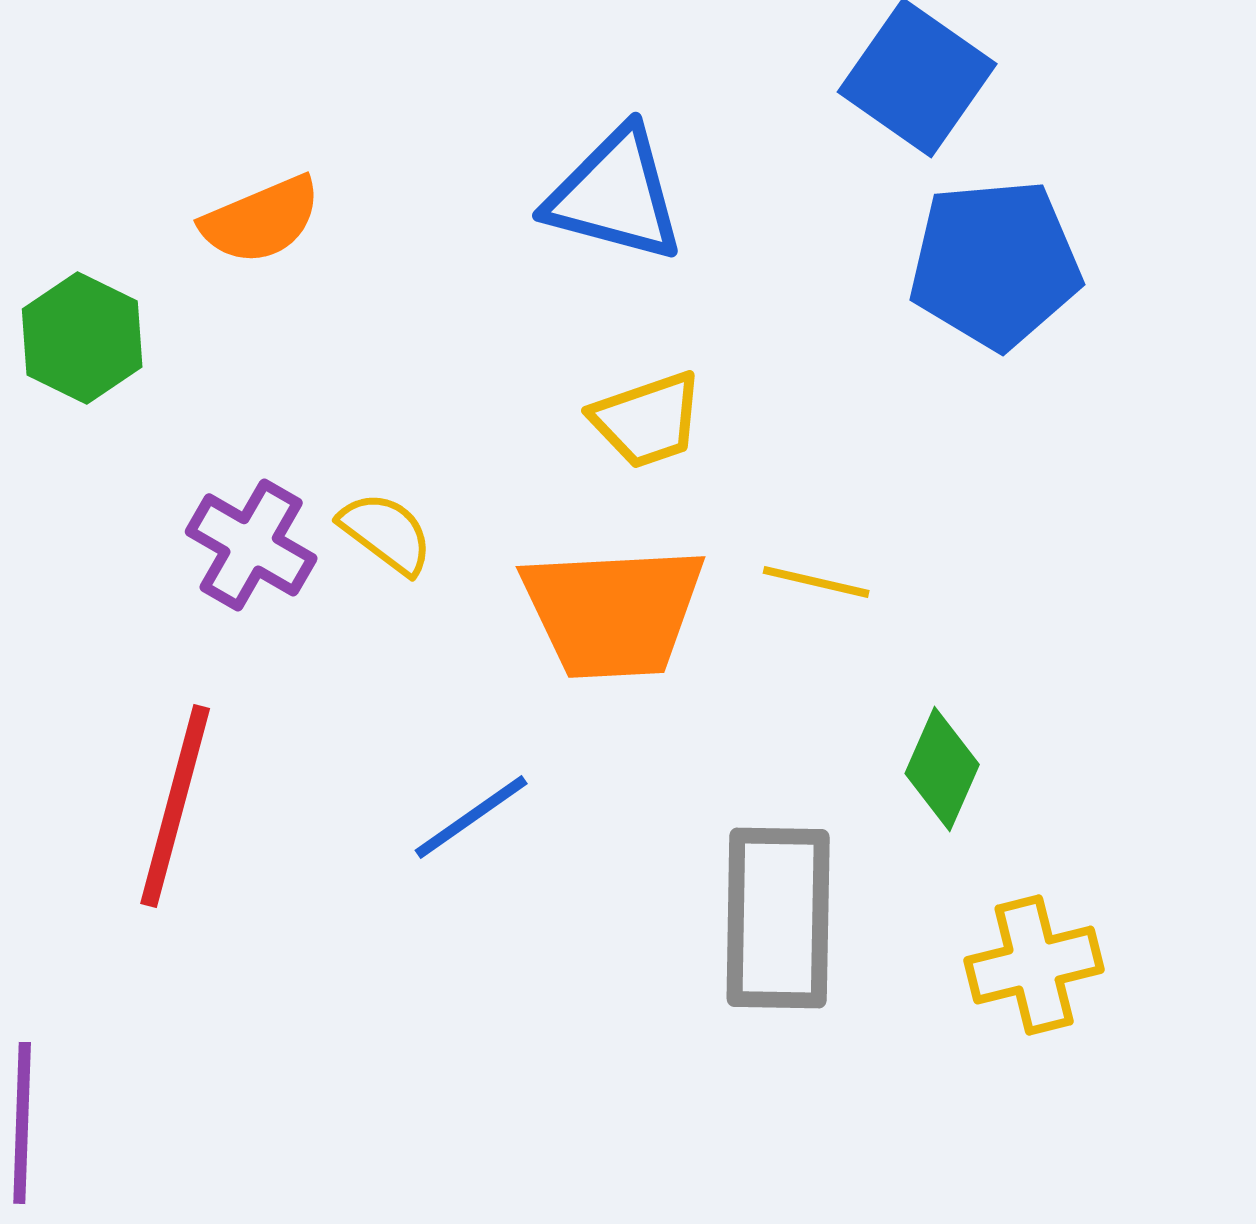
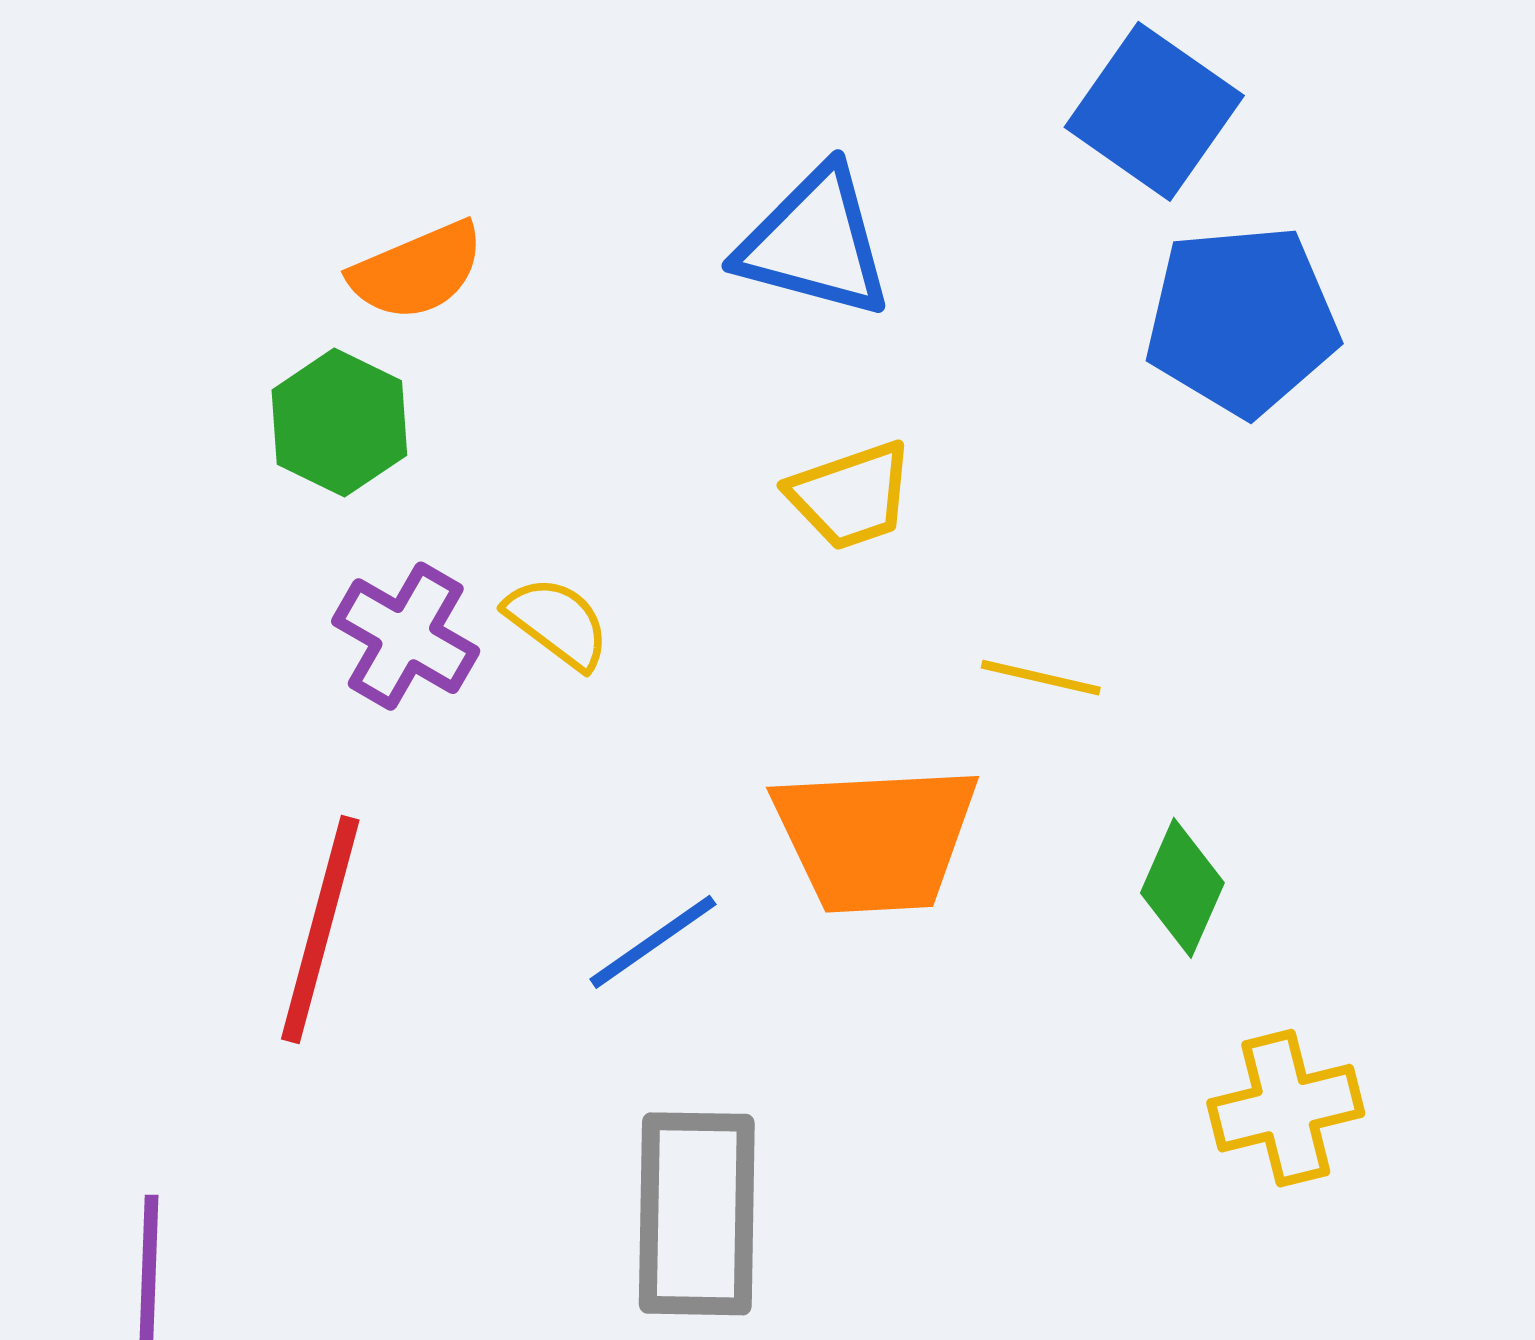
green hexagon: (82, 338) -> (339, 423), moved
orange trapezoid: (613, 612) -> (876, 838), moved
gray rectangle: (778, 918) -> (697, 1214), moved

